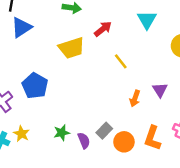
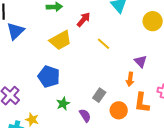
blue pentagon: (35, 86) -> (49, 77), moved
orange arrow: (135, 98) -> (130, 79), moved
gray rectangle: (104, 131) -> (99, 95), moved
green star: (62, 133) -> (63, 104), moved

